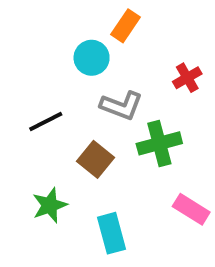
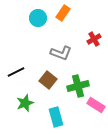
cyan circle: (92, 58) -> (38, 18), moved
black line: (46, 122) -> (16, 72), moved
green cross: (159, 143) -> (78, 86), moved

